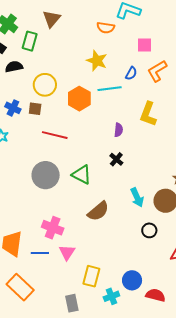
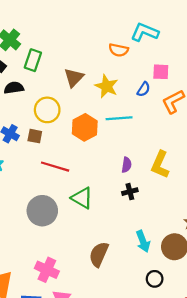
brown triangle: (52, 19) -> (74, 78), moved
blue semicircle: (131, 73) -> (144, 89), moved
yellow L-shape: (148, 114) -> (160, 165), moved
black cross: (116, 159) -> (130, 192), moved, turned 32
green triangle: (82, 175) -> (82, 198), moved
brown semicircle: (98, 211) -> (99, 254), turned 150

